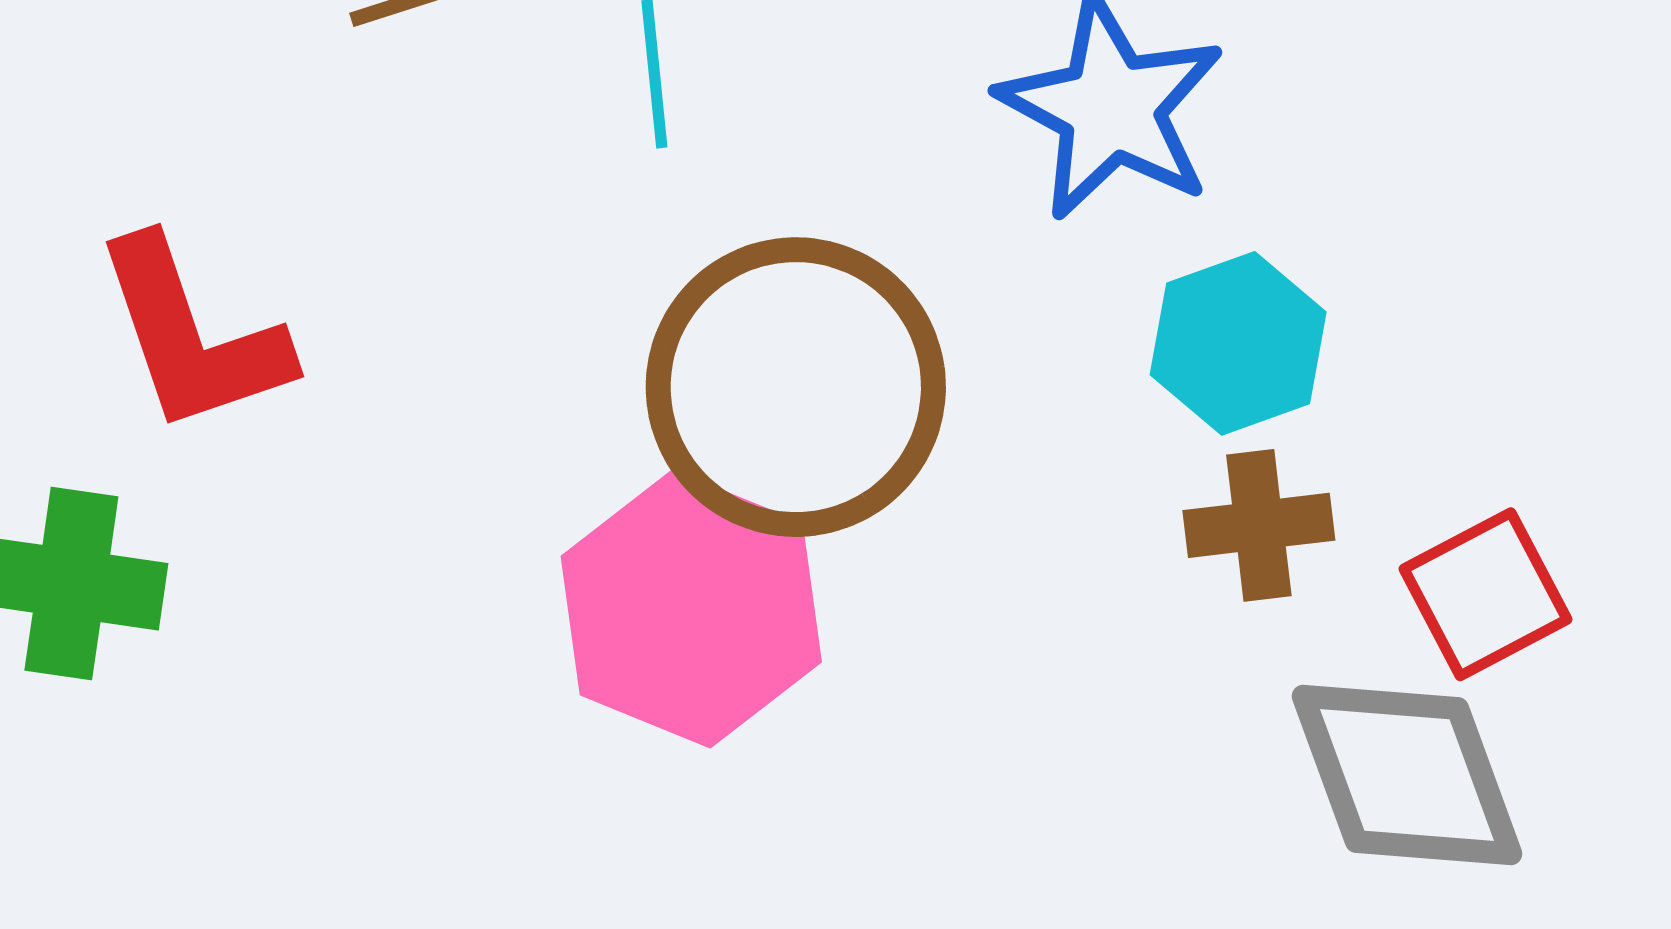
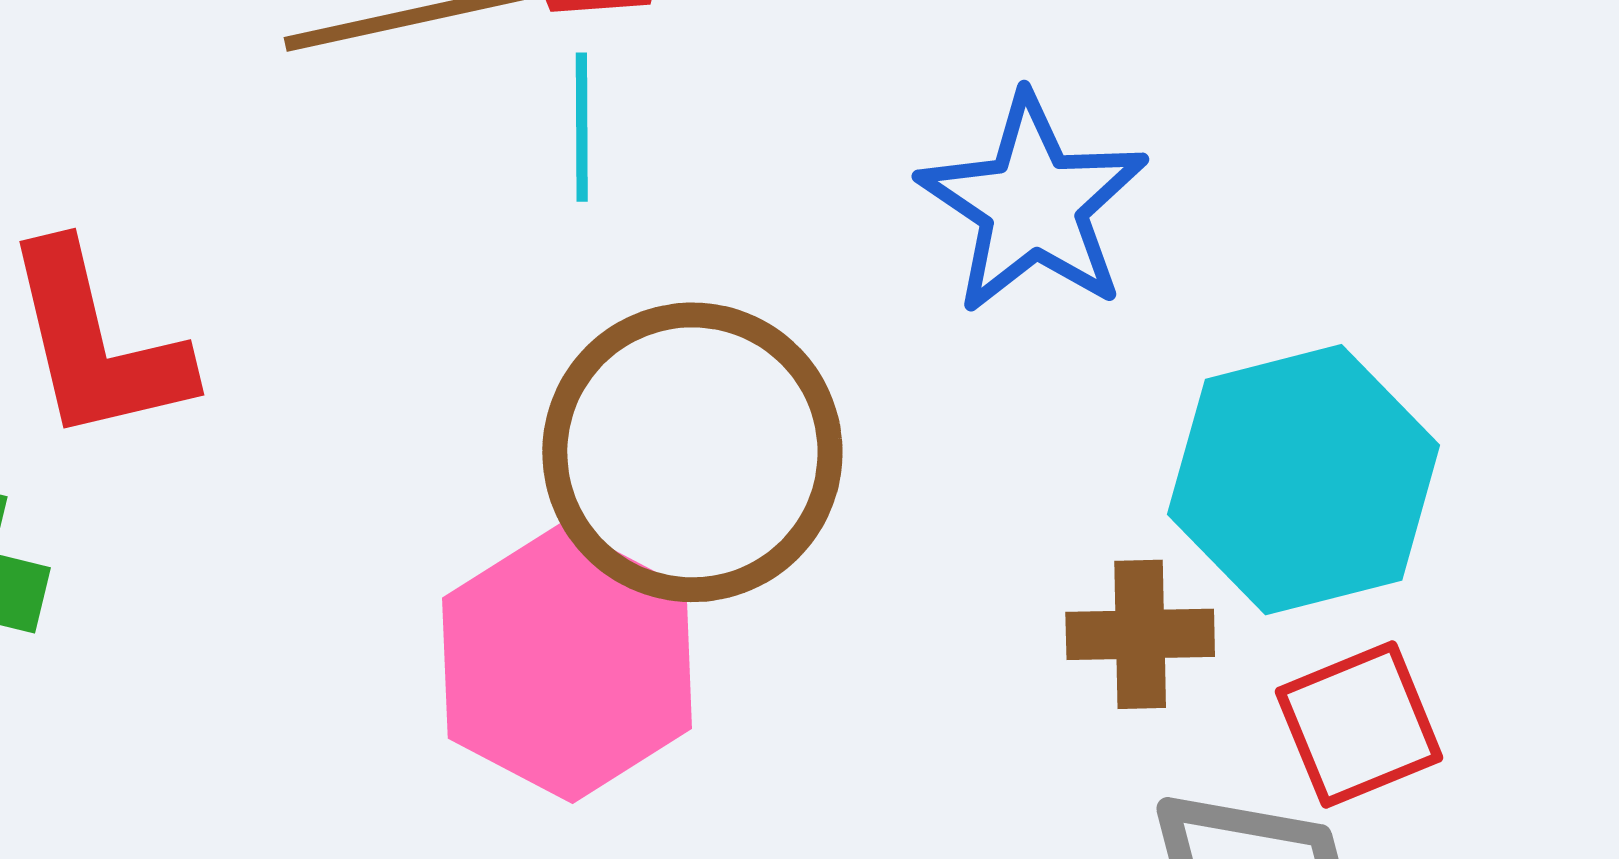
cyan hexagon: (1238, 343) -> (1304, 480), moved, size x1.5

